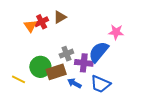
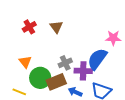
brown triangle: (60, 17) -> (56, 27), turned -32
red cross: (42, 22) -> (29, 27), moved
orange triangle: (30, 26) -> (25, 62), moved

